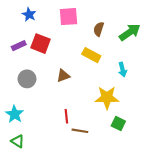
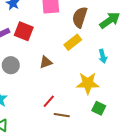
brown semicircle: (99, 29) -> (80, 17), size x1.5
yellow rectangle: (91, 55) -> (73, 42), turned -66
red line: (66, 116) -> (49, 101), turned 48

